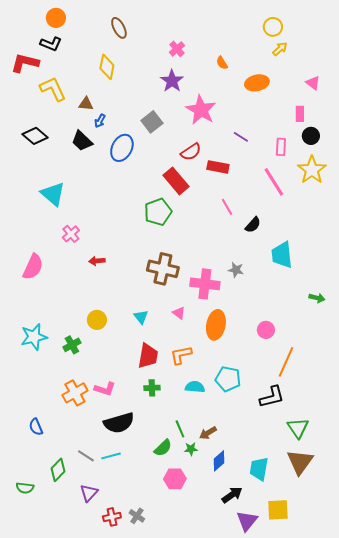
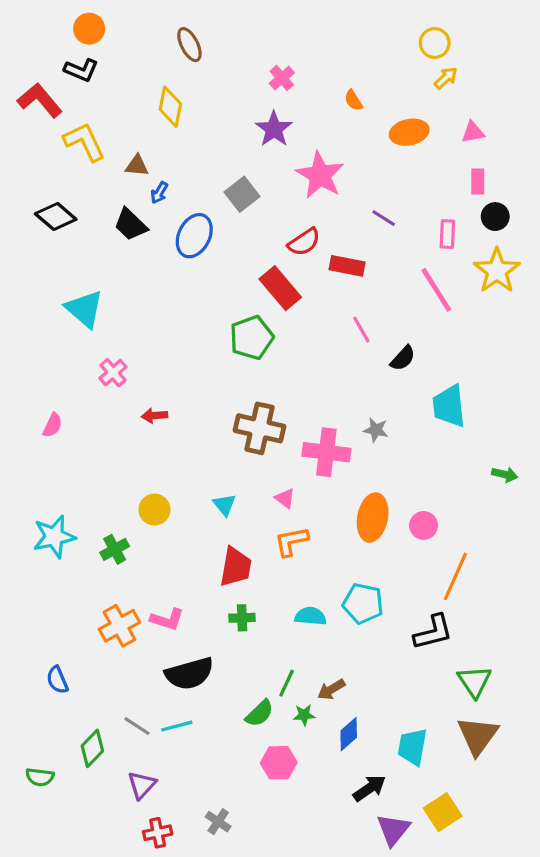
red L-shape: (25, 63) -> (40, 100), turned 36
pink triangle: (313, 83) -> (473, 132), moved, turned -49
pink semicircle: (33, 267) -> (53, 425), size x0.6
orange ellipse: (216, 325) -> (373, 517), moved
orange L-shape: (181, 355) -> (291, 541), moved
green line: (180, 429) -> (287, 683), turned 48
yellow square: (278, 510) -> (443, 812), turned -30
red cross: (112, 517) -> (158, 833), moved

